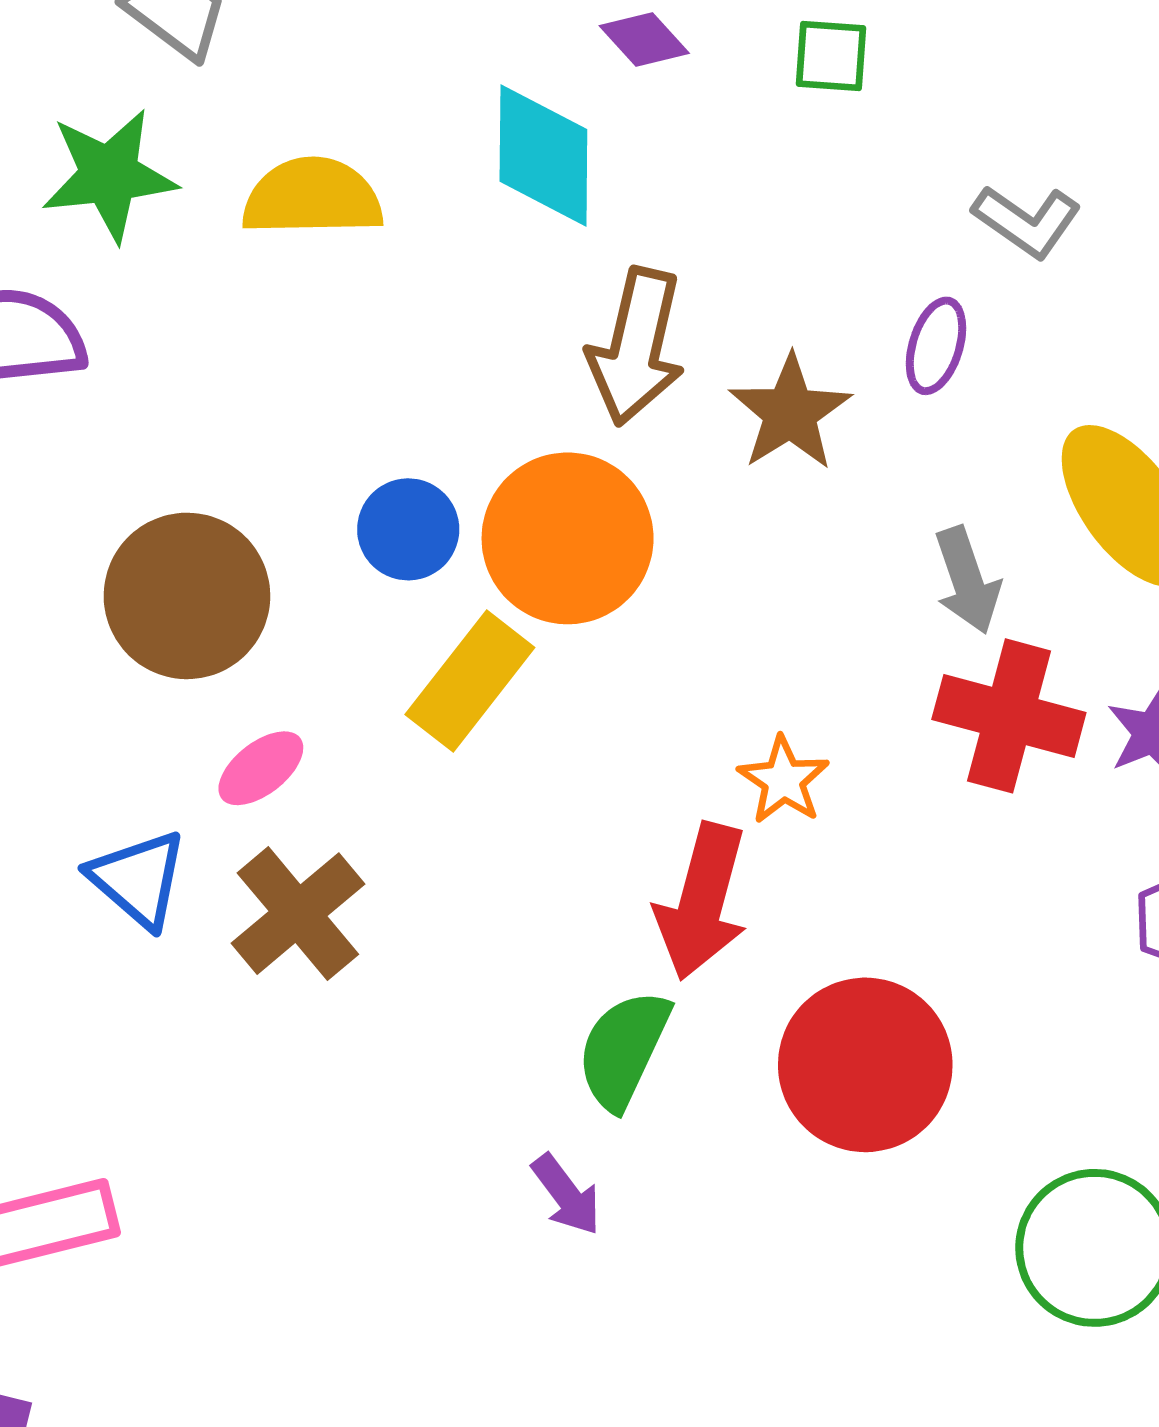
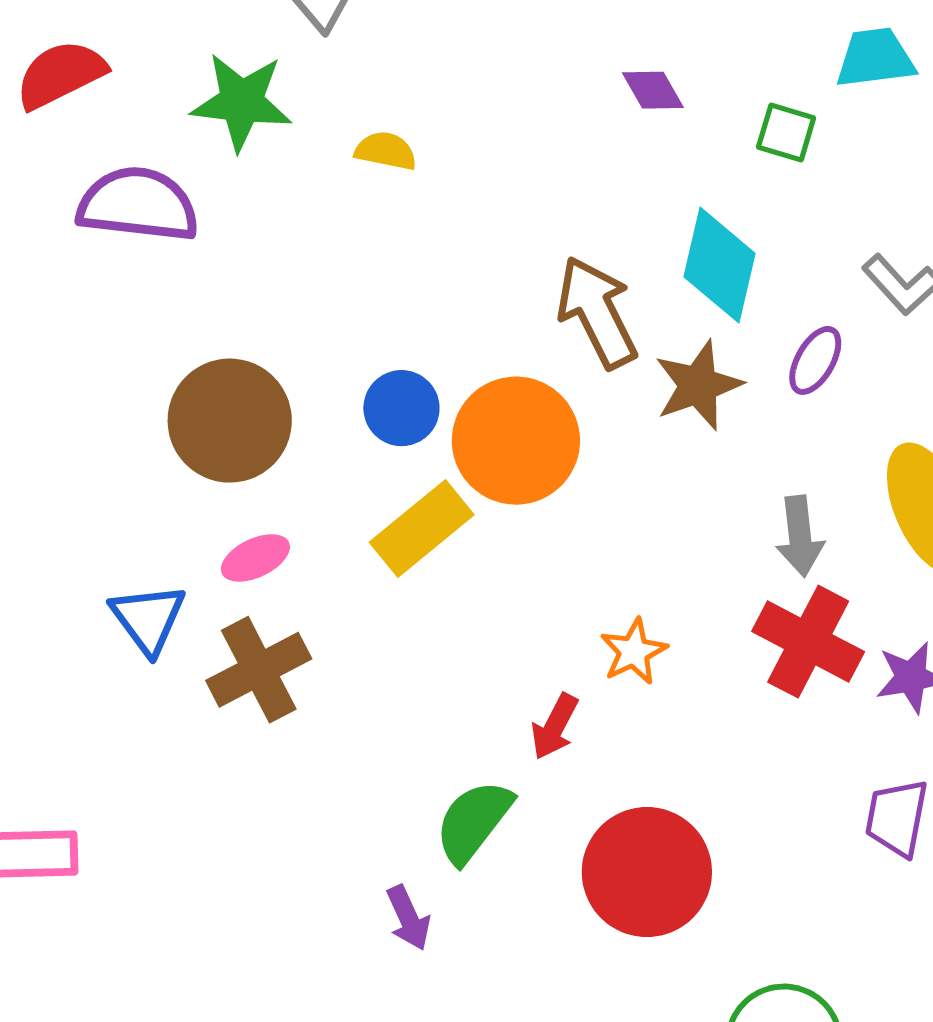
cyan diamond: (543, 155) -> (719, 265), moved
yellow semicircle: (312, 197) -> (386, 151), size x0.6
brown arrow: (636, 347) -> (597, 312), turned 128
red arrow: (702, 901) -> (555, 727), size x0.6

